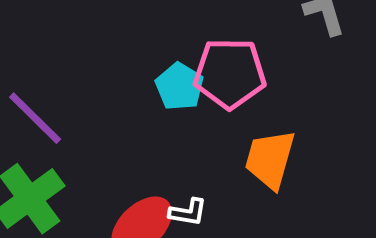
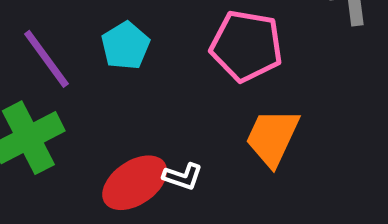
cyan pentagon: (179, 87) -> (125, 46), moved

